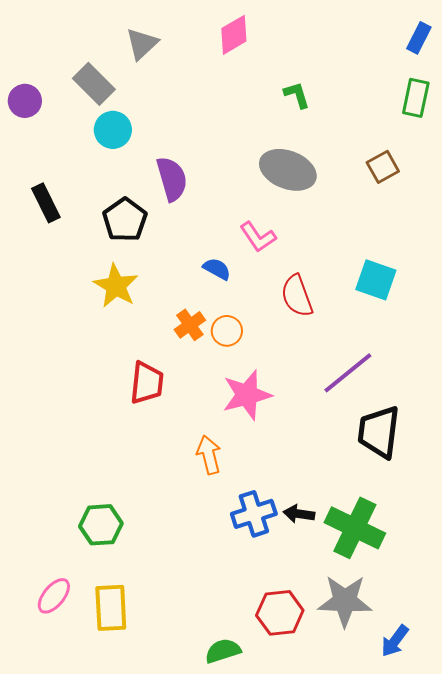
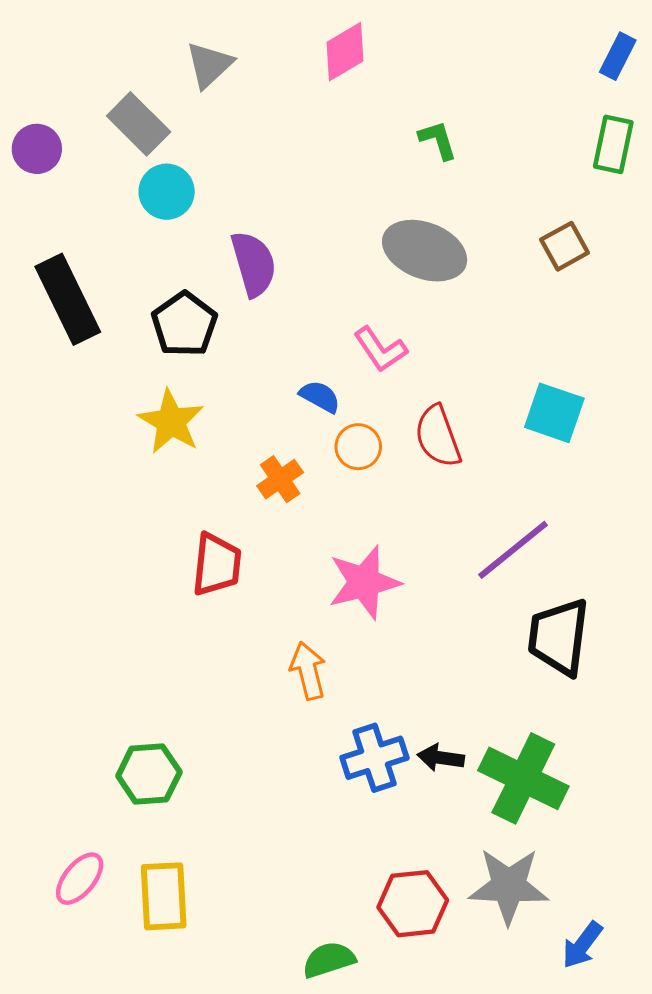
black rectangle: (46, 203) -> (68, 299), size x1.5
orange circle: (227, 331) -> (358, 447), moved

